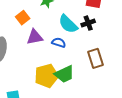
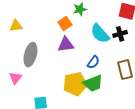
orange square: (23, 18) -> (65, 24), moved
blue semicircle: (59, 43) -> (93, 62), moved, turned 104

